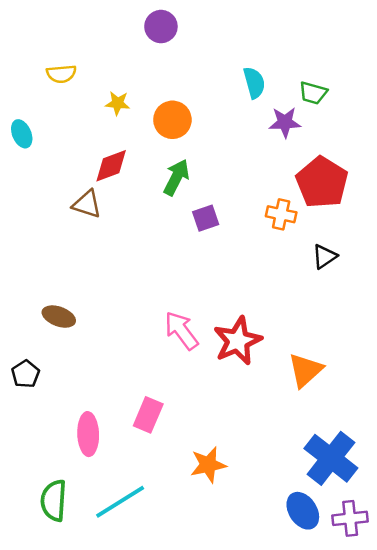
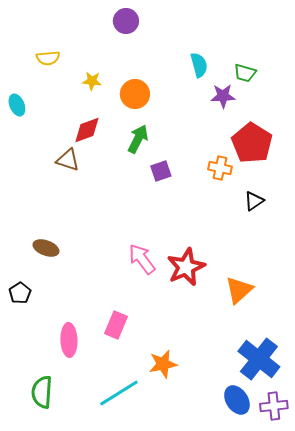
cyan line: (120, 502) -> (119, 393), moved

